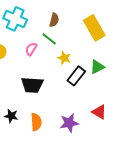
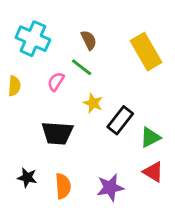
brown semicircle: (54, 20) -> (89, 40), turned -40
yellow star: (64, 58) -> (93, 103), moved
green triangle: (97, 67) -> (150, 137), moved

